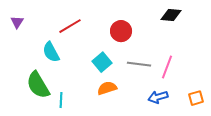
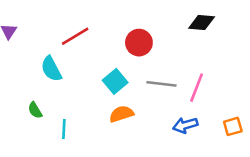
green semicircle: (38, 85) -> (35, 110), size x0.5

